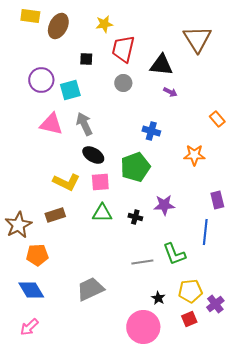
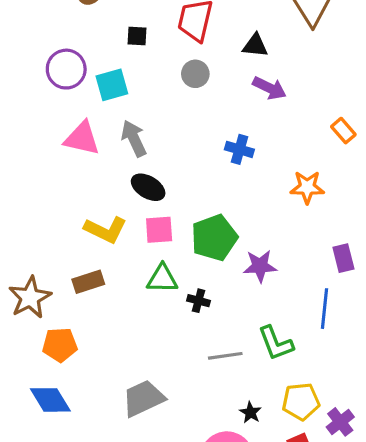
black triangle: (161, 65) -> (255, 45), size x0.7
purple arrow: (170, 92) -> (269, 88), size x1.5
green pentagon: (135, 167) -> (214, 238), moved
black cross: (135, 217) -> (198, 301), moved

